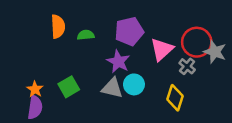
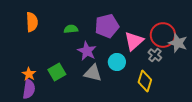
orange semicircle: (58, 26) -> (32, 22), moved
purple star: (118, 62) -> (87, 51), moved
cyan circle: (134, 84) -> (117, 62), moved

